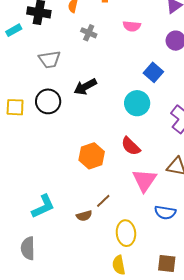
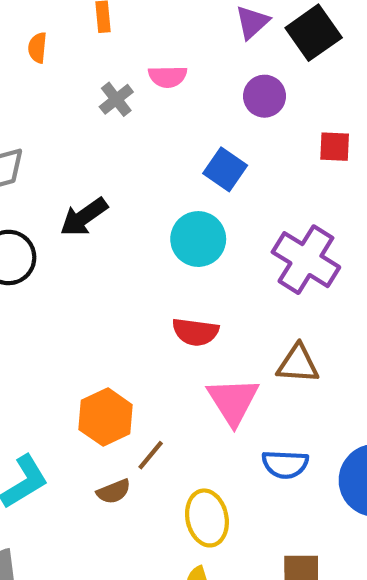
gray cross: (89, 33) -> (116, 99), moved, turned 35
red semicircle: (131, 146) -> (195, 332), turned -30
orange hexagon: (92, 156) -> (106, 417), moved

